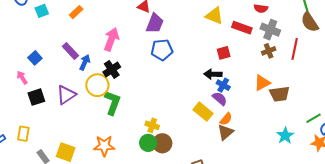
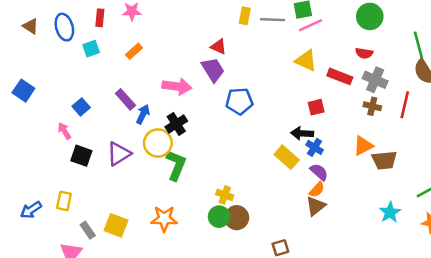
purple trapezoid: (155, 23) -> (213, 70), moved, turned -55
pink arrow: (111, 39) -> (177, 86), turned 75
brown cross: (269, 51) -> (372, 106), turned 32
black square: (36, 97) -> (81, 156), turned 36
purple semicircle: (220, 99) -> (319, 172), moved
yellow rectangle: (203, 112) -> (287, 157), moved

